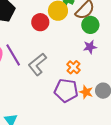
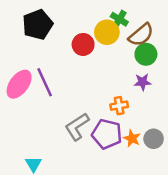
gray L-shape: (37, 64) -> (77, 127), moved
orange cross: (73, 67) -> (119, 106), turned 32

